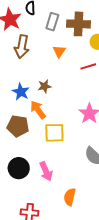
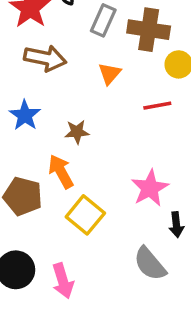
brown arrow: (22, 47) -> (45, 58), turned -95
blue star: (21, 92) -> (25, 115), moved
yellow square: (54, 133) -> (85, 215), turned 35

